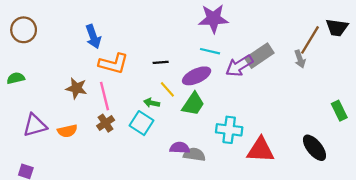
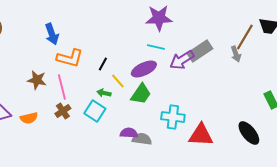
black line: (161, 62) -> (103, 64), moved, turned -56

